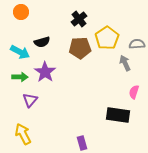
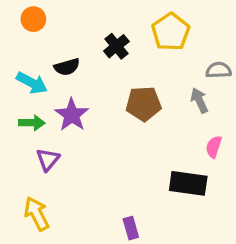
black cross: (79, 19) -> (116, 46), moved
yellow pentagon: (107, 38) -> (171, 32), moved
brown pentagon: (80, 48) -> (144, 104), moved

